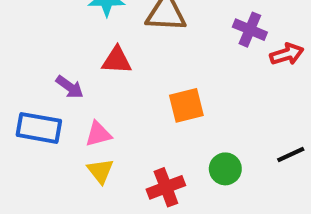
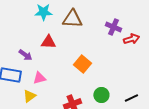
orange square: (186, 105) -> (82, 64), turned -36
black line: (291, 155) -> (131, 98), moved
yellow triangle: (100, 171) -> (29, 96), moved, turned 32

